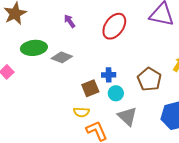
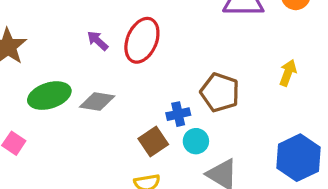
red ellipse: (114, 26) -> (142, 40), moved
brown pentagon: (149, 79) -> (220, 92), moved

